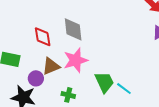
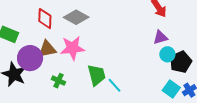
gray diamond: (73, 29) -> (76, 17), turned -65
purple circle: (36, 78) -> (30, 58), size x1.6

